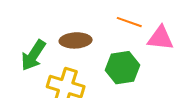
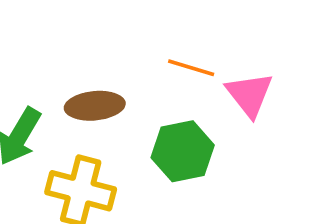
pink triangle: (160, 38) -> (249, 94), turned 48

